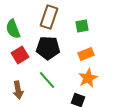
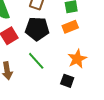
orange rectangle: (86, 54) -> (70, 27), moved

